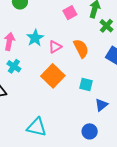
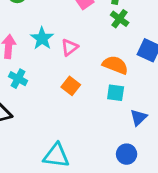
green cross: (106, 26) -> (120, 19), moved
orange semicircle: (81, 48) -> (115, 65), moved, turned -36
orange square: (53, 76) -> (71, 86), size x0.6

